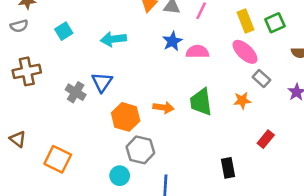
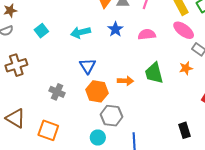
blue star: (172, 41) -> (115, 29), moved
blue triangle: (102, 82) -> (88, 66), moved
gray cross: (76, 92) -> (57, 92), moved
brown triangle: (18, 139) -> (16, 118), size x1.5
black rectangle: (228, 168) -> (185, 130), moved

